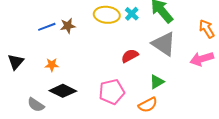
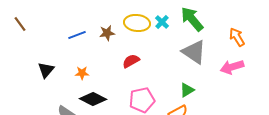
brown star: (68, 26) -> (107, 33), moved
red semicircle: (130, 56) -> (131, 61), moved

